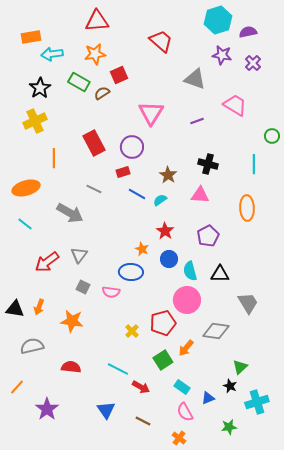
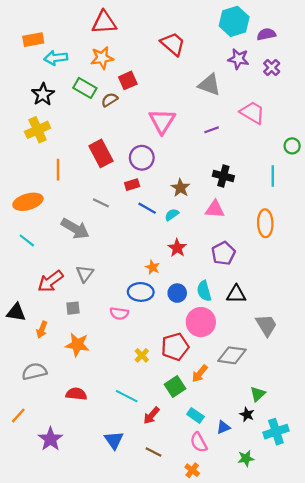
blue circle: (169, 259) -> (177, 293), moved
gray square: (83, 287) -> (73, 308), moved, turned -32
black triangle: (15, 309) -> (16, 312), moved
red arrow: (141, 387) -> (151, 415), turned 102

